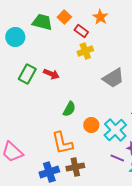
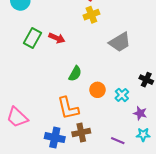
cyan cross: (115, 130) -> (122, 95), size x0.6
purple line: (117, 158) -> (118, 141), moved
blue cross: (49, 172) -> (55, 138), turned 30

